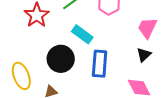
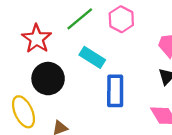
black circle: (61, 59) -> (48, 79), moved

